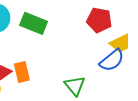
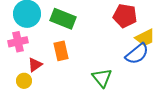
orange rectangle: (22, 72) -> (61, 51), moved

